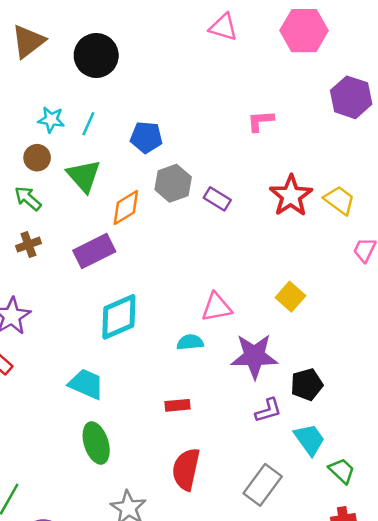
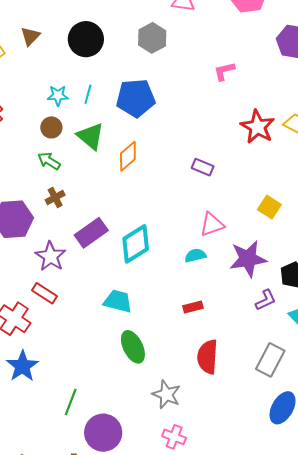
brown triangle: (28, 41) -> (30, 36), size x0.7
blue pentagon: (146, 137) -> (136, 98), size x1.5
gray hexagon: (173, 183) -> (152, 38), moved
purple rectangle: (217, 199) -> (203, 167), moved
purple rectangle: (94, 251) -> (91, 233), moved

